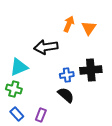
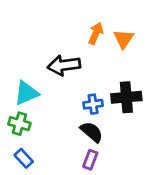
purple rectangle: (41, 115) -> (90, 160), moved

